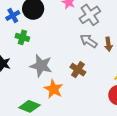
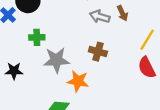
green cross: (22, 37) -> (37, 37), moved

